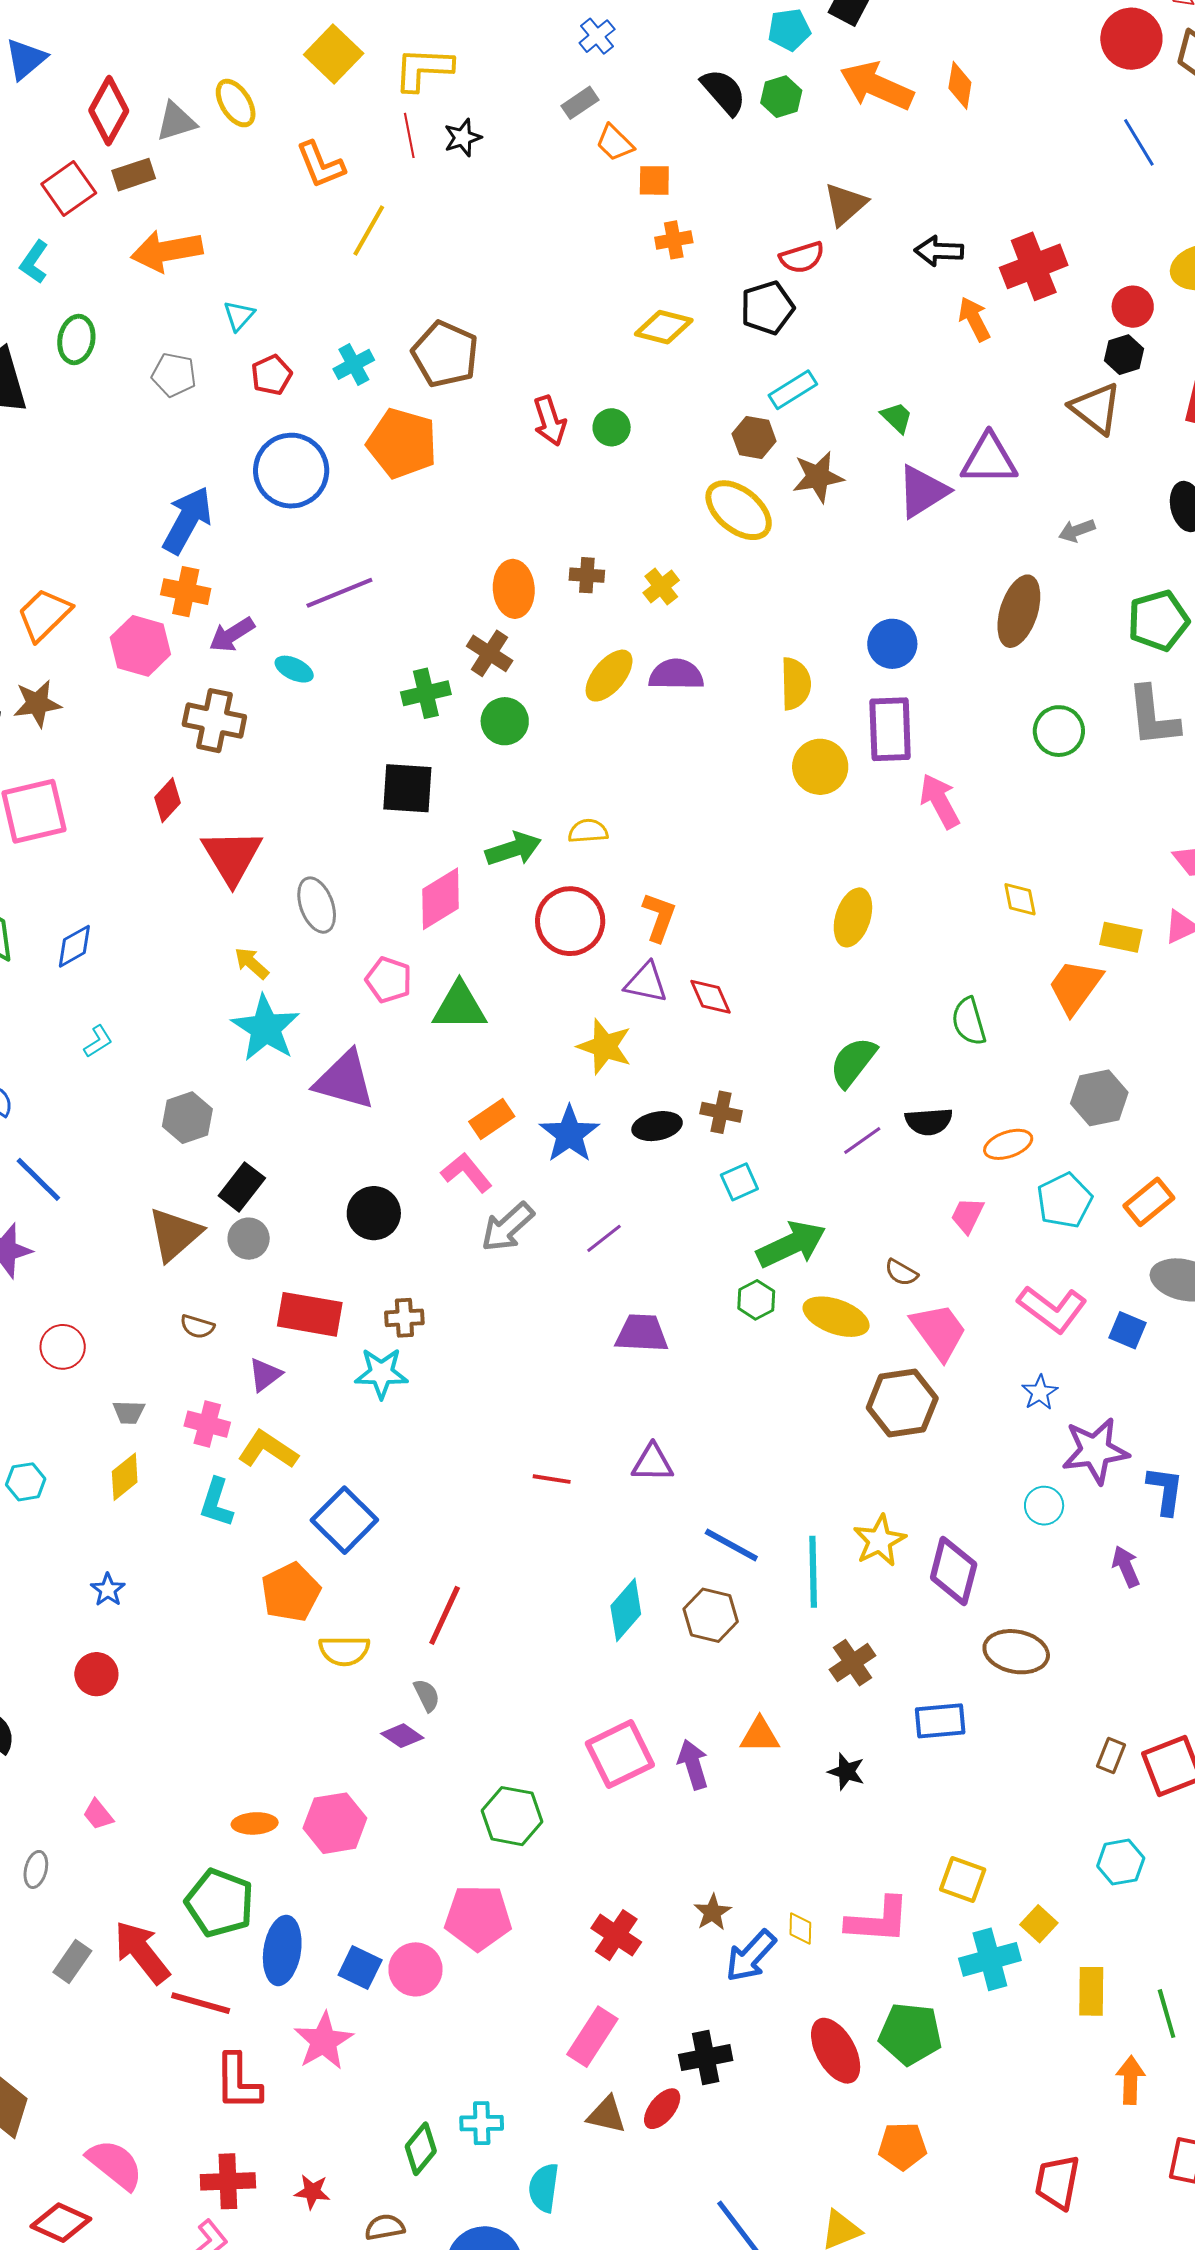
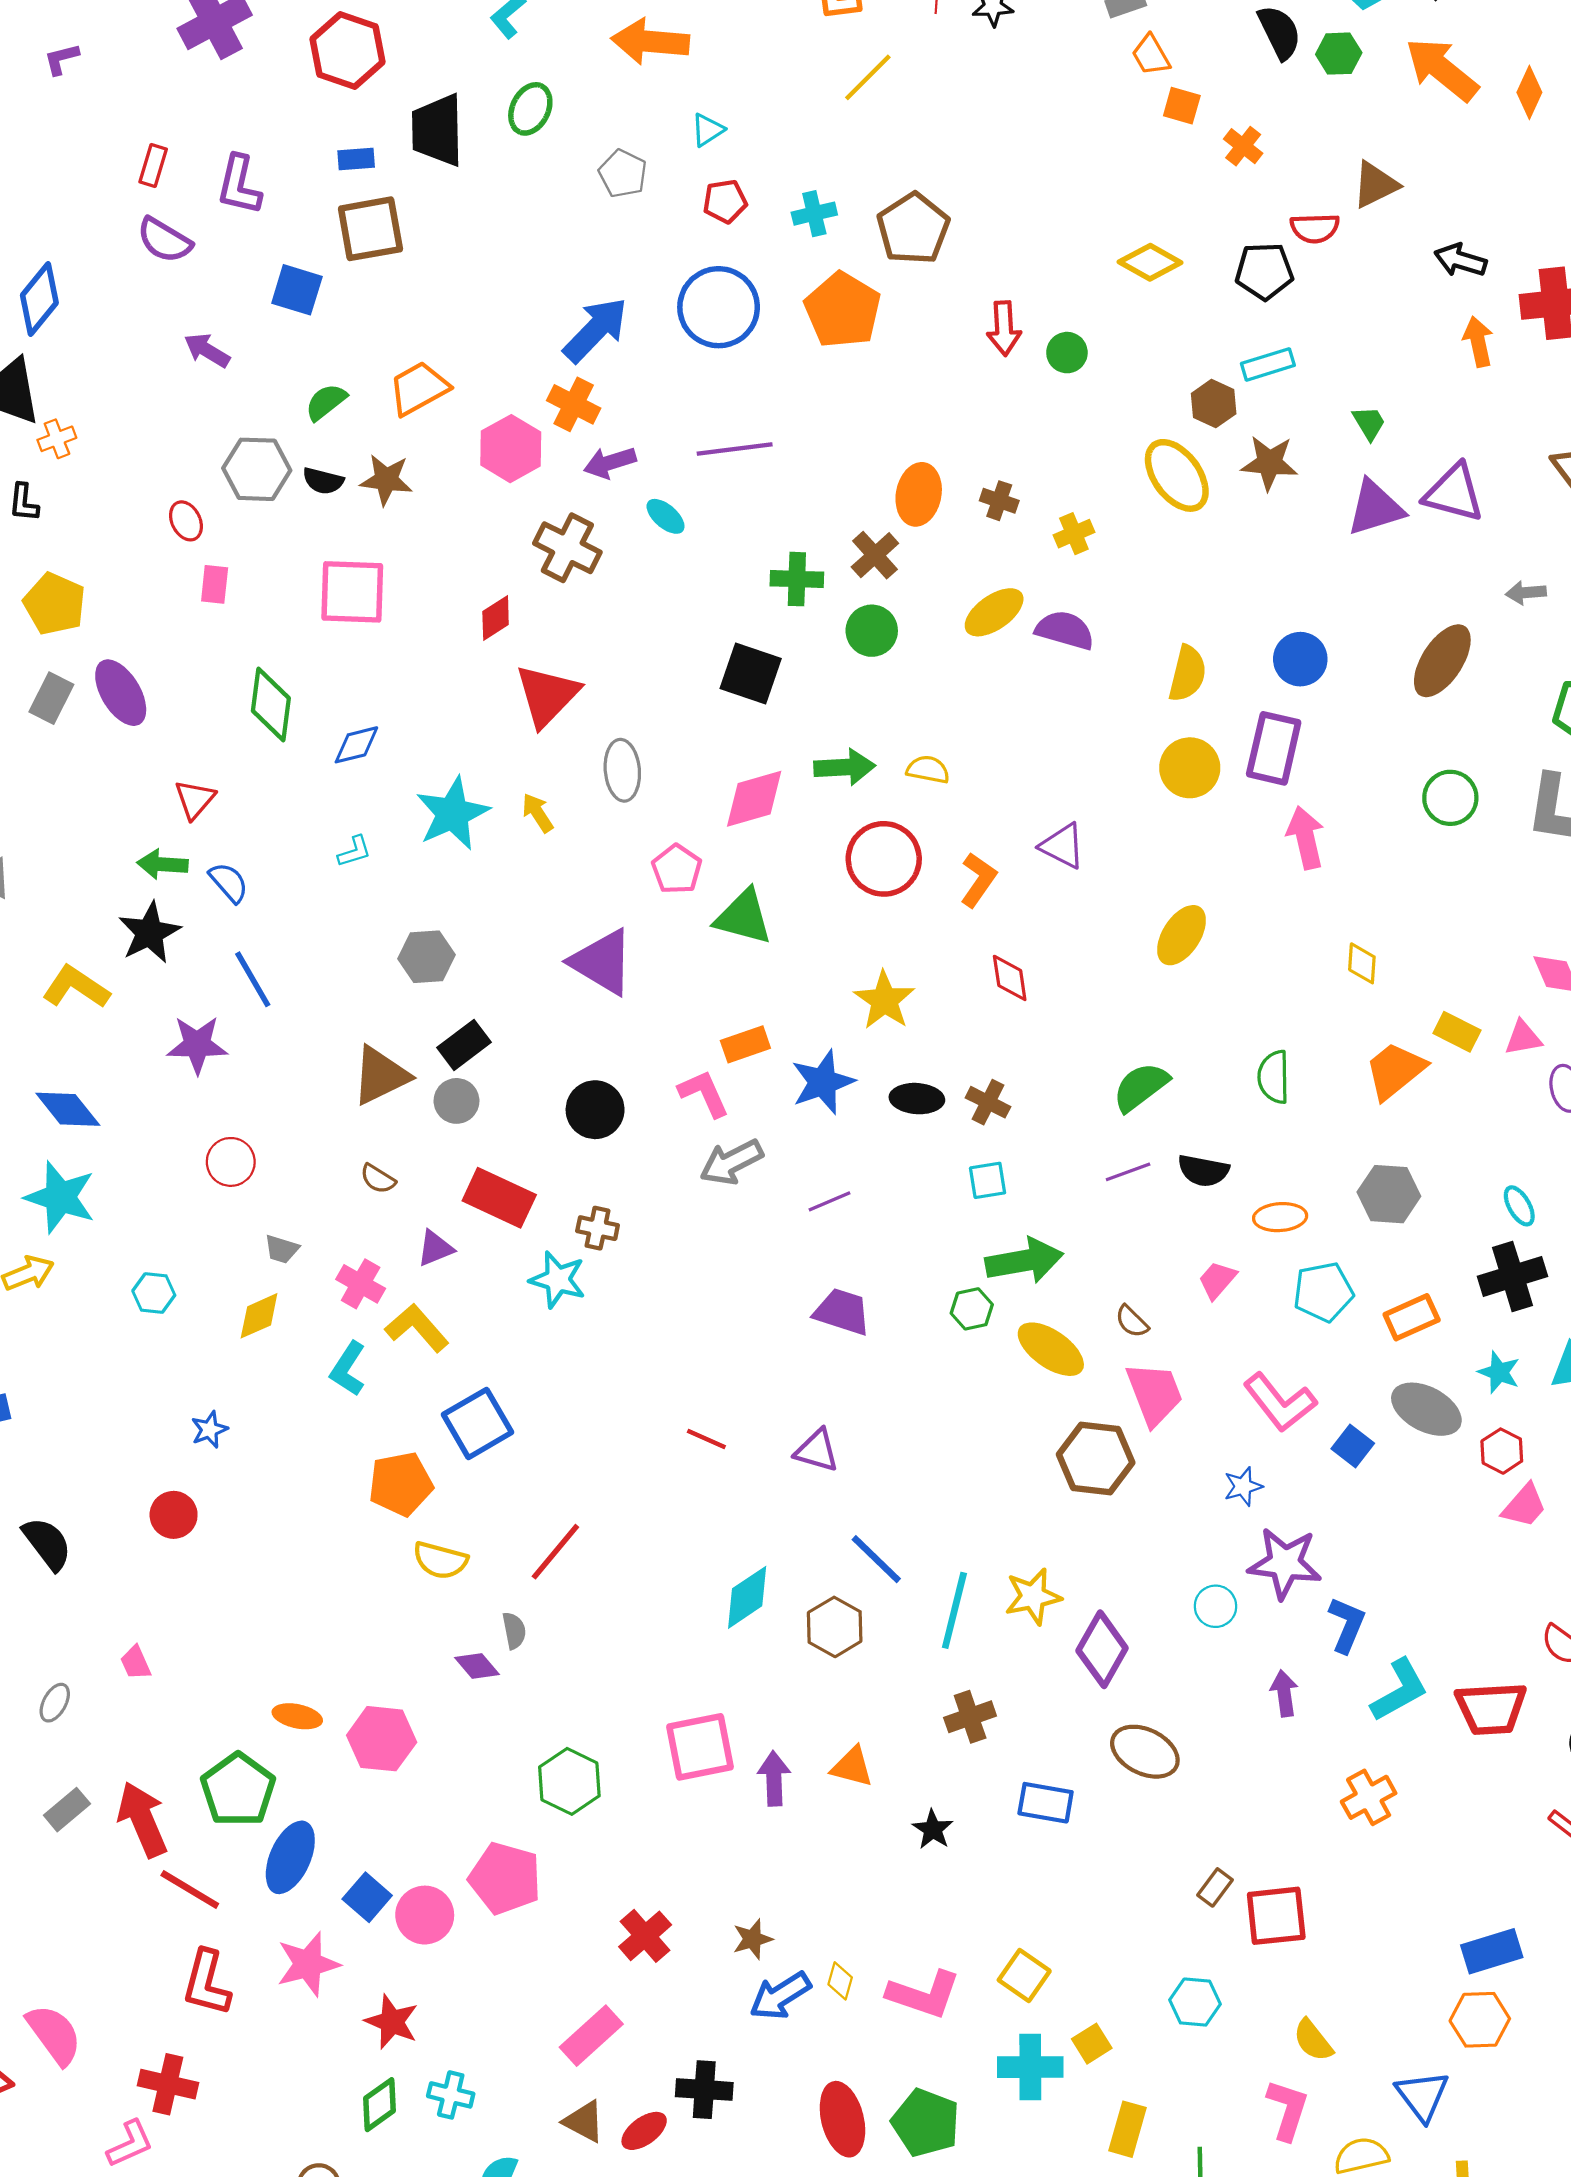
orange cross: (674, 240) -> (1243, 146), moved, turned 33
purple triangle: (646, 982) -> (1062, 846), moved
cyan star: (266, 1028) -> (453, 813), moved
red star: (312, 2192) -> (392, 2022), moved, size x1.4

